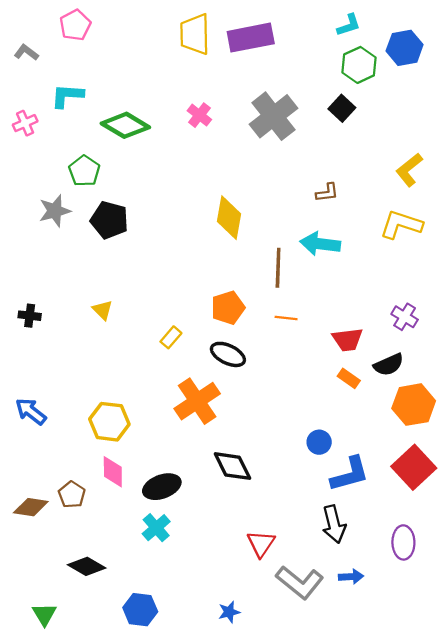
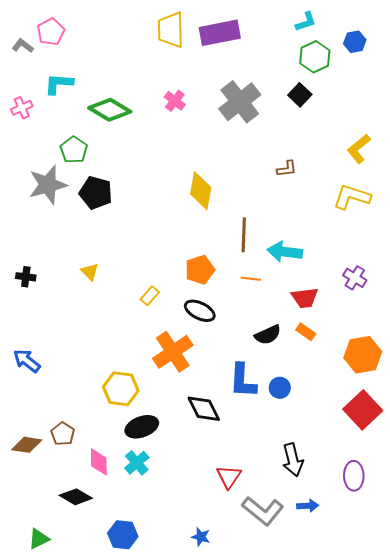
pink pentagon: (75, 25) -> (51, 32), moved
blue hexagon: (405, 48) -> (355, 42), size x0.7
gray star: (55, 211) -> (48, 185), size x1.4
cyan arrow: (320, 244) -> (285, 252), moved
black semicircle: (389, 365) -> (268, 335), moved
yellow hexagon: (109, 422) -> (121, 389), moved
pink diamond: (113, 472) -> (99, 462), moved
blue L-shape: (350, 474) -> (243, 381), moved, turned 108
blue star: (229, 612) -> (201, 537), turned 30
green triangle: (44, 614) -> (39, 539), turned 35

